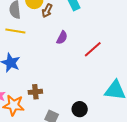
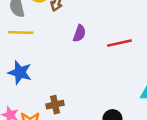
red line: (93, 49) -> (119, 43), turned 36

